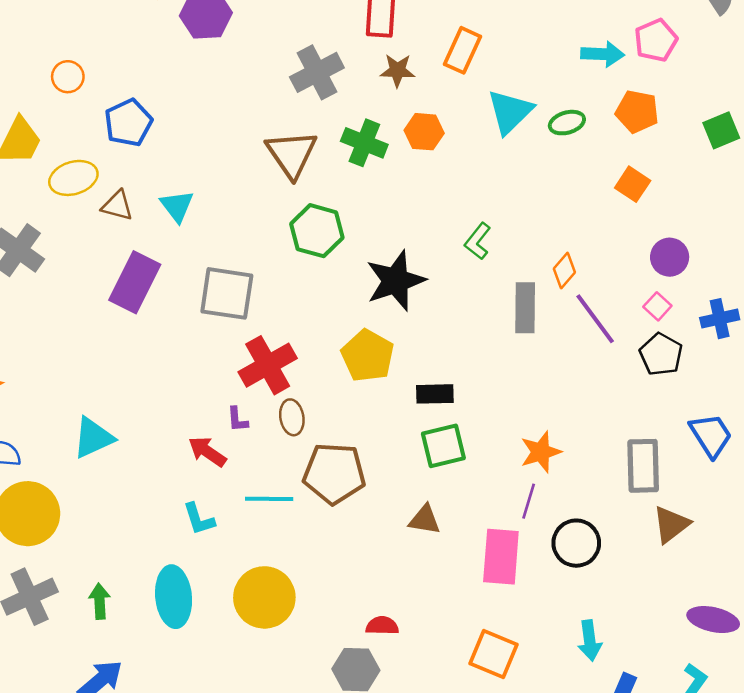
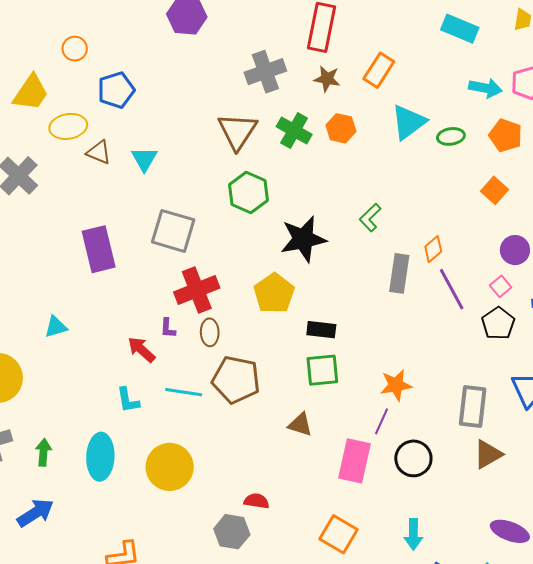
purple rectangle: (135, 282) -> (99, 249), moved, turned -48
cyan triangle: (93, 438) -> (56, 327), size x0.7

